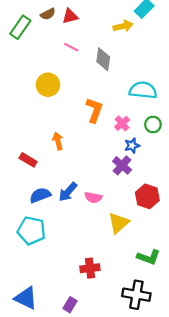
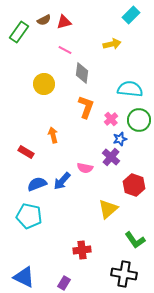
yellow arrow: (123, 26) -> (112, 44), moved
gray diamond: (103, 59) -> (82, 73), moved
green circle: (153, 125) -> (139, 120), size x1.5
pink semicircle: (93, 197) -> (85, 168), moved
green L-shape: (149, 257) -> (135, 240), turned 35

